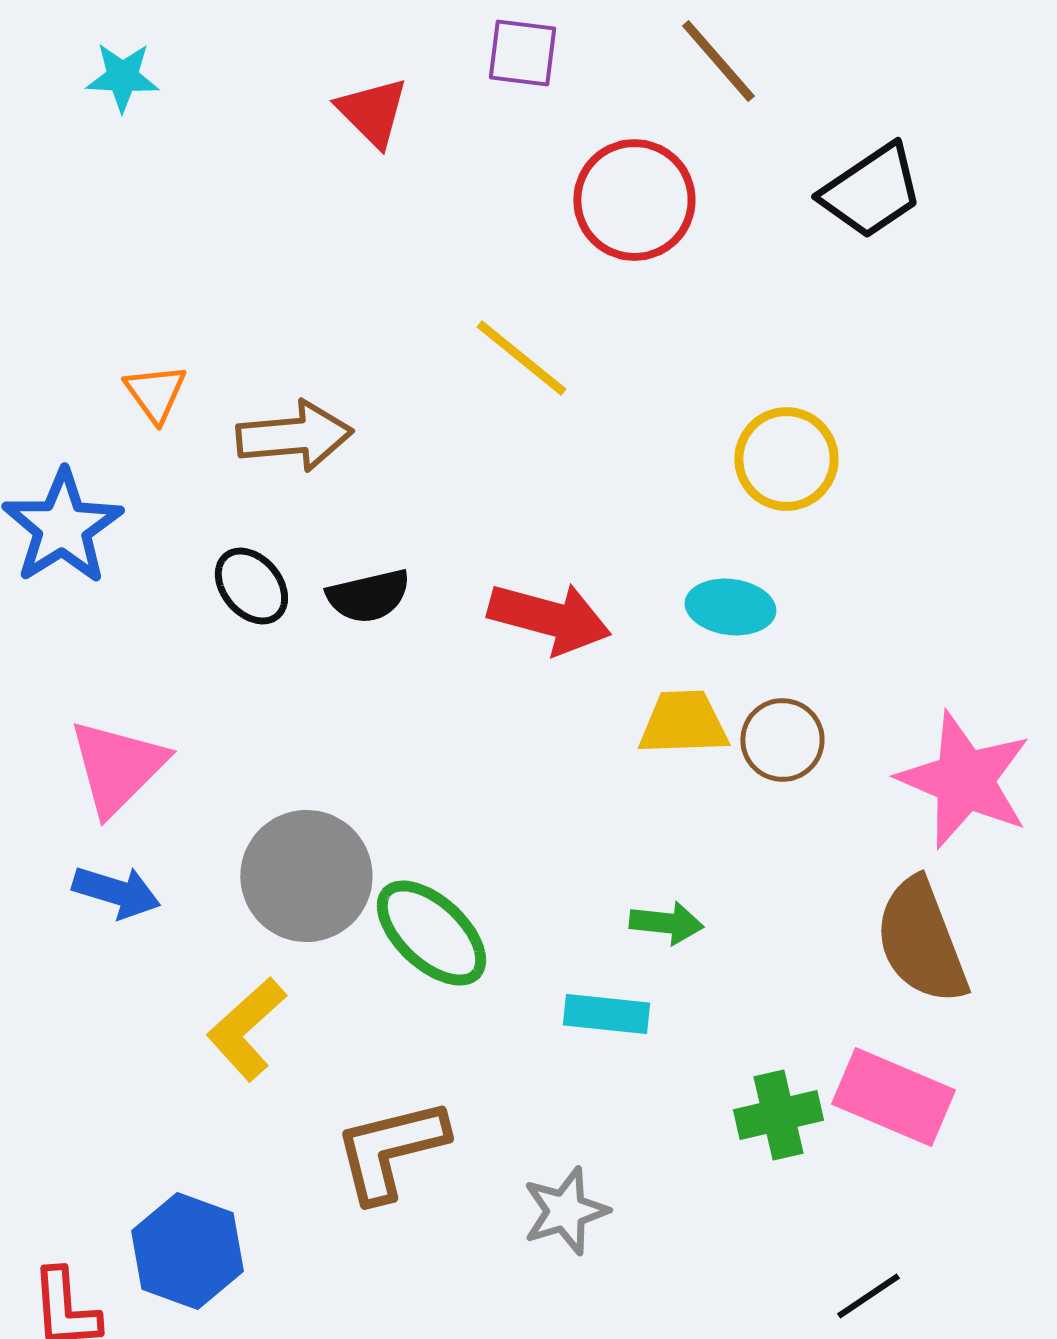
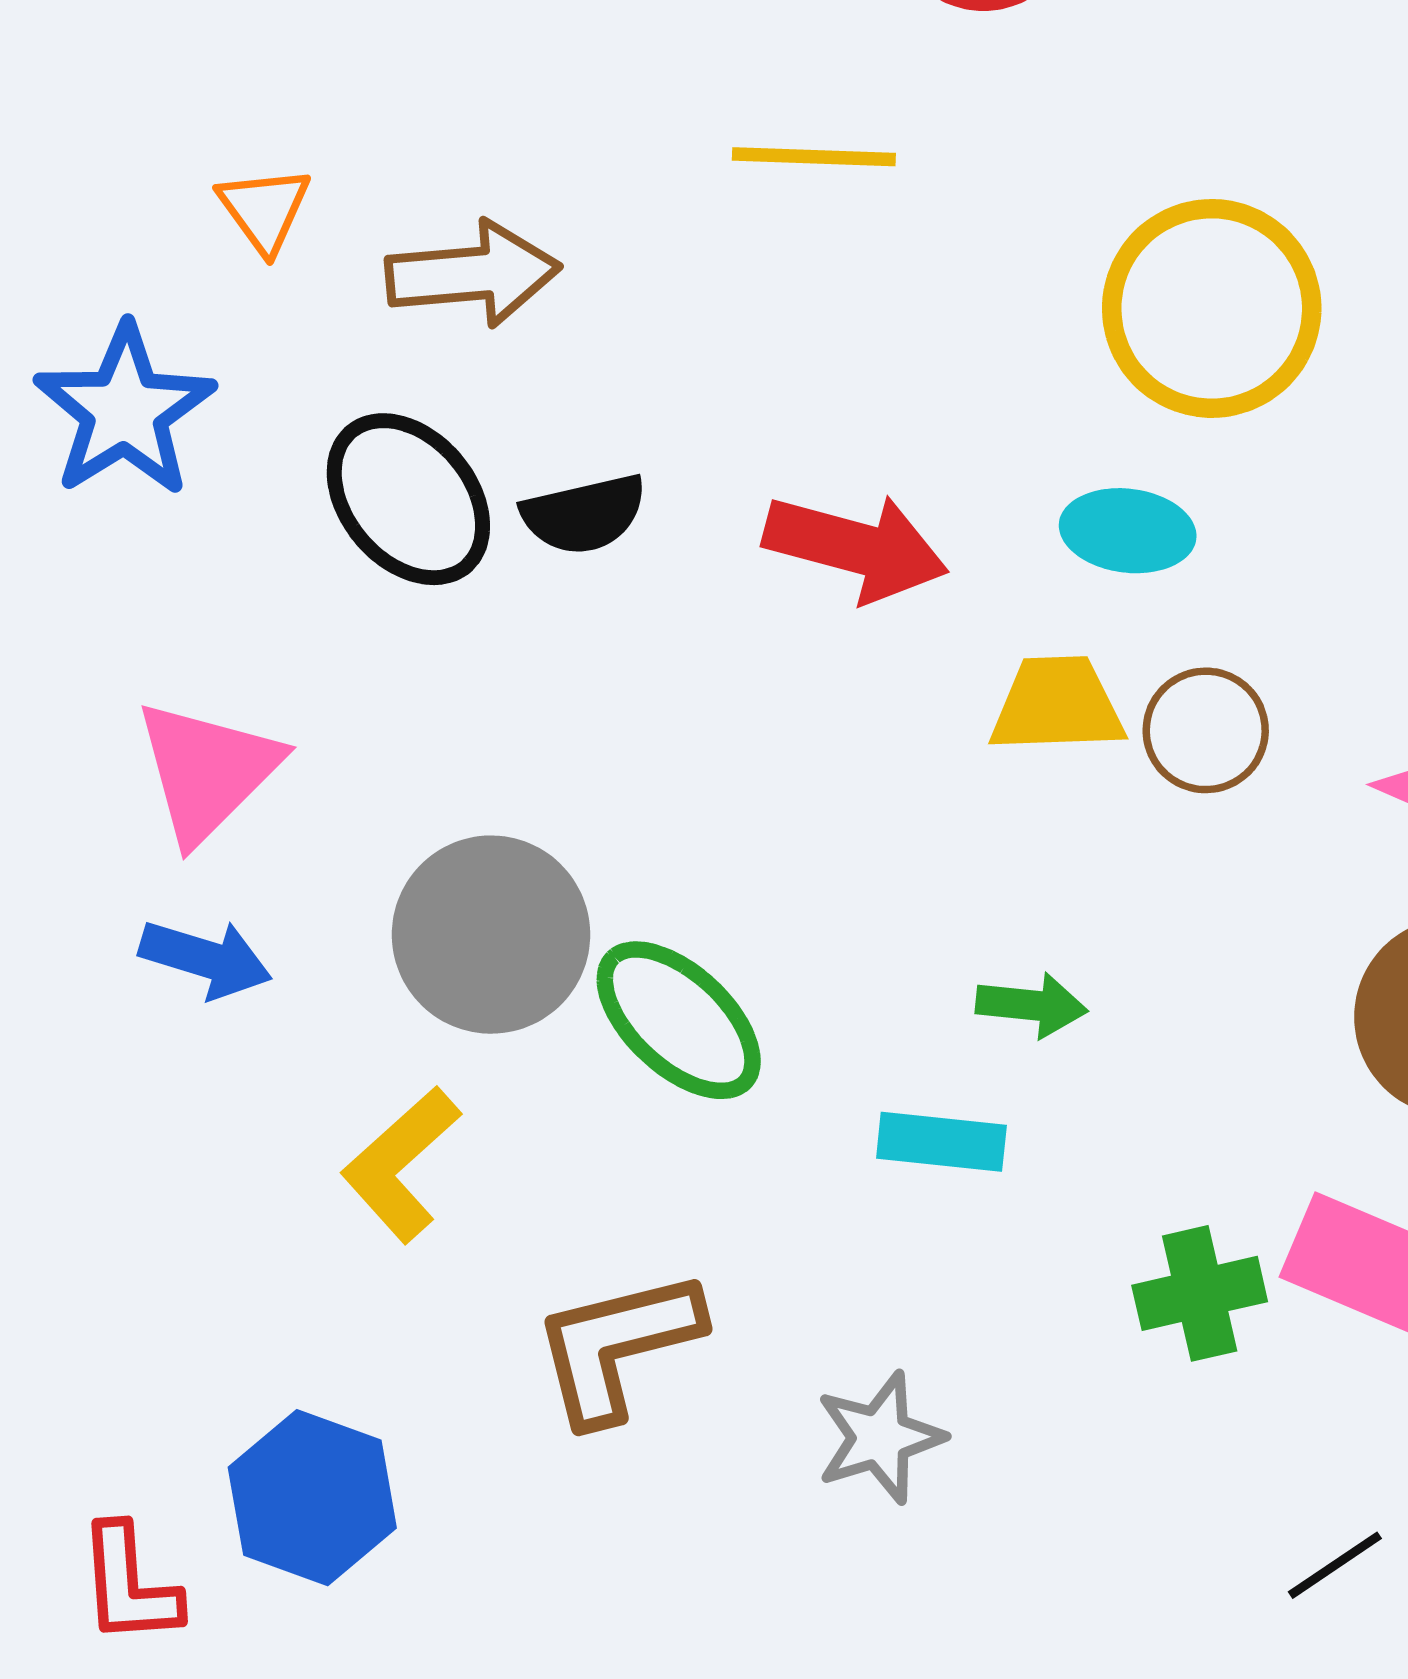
yellow line: (521, 358) -> (814, 157), turned -37
yellow circle: (786, 459) -> (1212, 308), size x1.4
black ellipse: (251, 586) -> (408, 499), size x1.5

